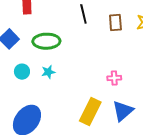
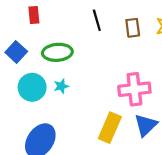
cyan circle: (22, 72) -> (32, 87), size x1.6
pink cross: (114, 78) -> (134, 89), size x2.0

